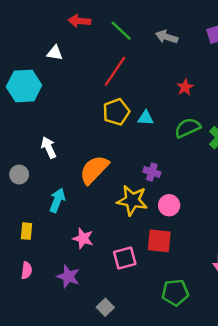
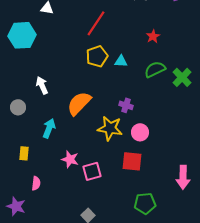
pink square: (125, 258) -> (92, 171), moved
pink semicircle: (27, 270) -> (36, 183), moved
purple star: (68, 277) -> (16, 206), moved

